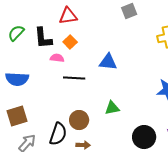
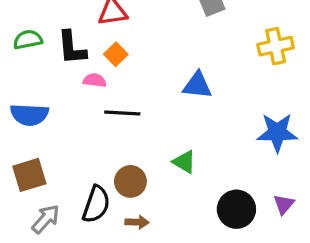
green semicircle: (16, 33) -> (28, 40), turned 36
blue triangle: (108, 62) -> (197, 85), moved
green triangle: (112, 108) -> (184, 162), turned 42

